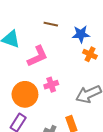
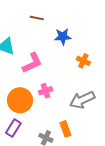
brown line: (51, 24) -> (37, 18), moved
blue star: (81, 34) -> (63, 37), moved

